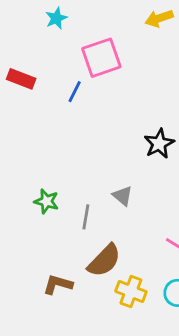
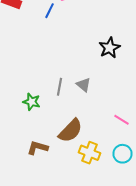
green star: (46, 201) -> (32, 102), moved
gray line: (86, 217) -> (60, 87), moved

